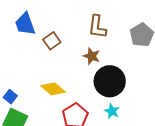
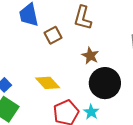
brown L-shape: (97, 27) -> (83, 18), moved
cyan star: (112, 111) -> (91, 112), moved

